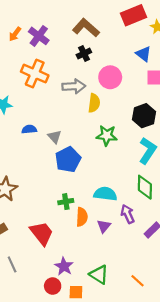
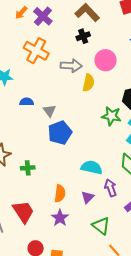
green star: (107, 135) -> (111, 116), moved
green cross: (66, 202) -> (28, 168), moved
orange semicircle: (82, 217) -> (60, 194), moved
red trapezoid: (42, 233) -> (23, 212), moved
purple star: (64, 266) -> (60, 218), moved
green triangle: (99, 275) -> (101, 226), moved

